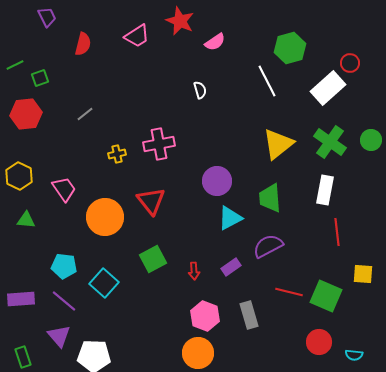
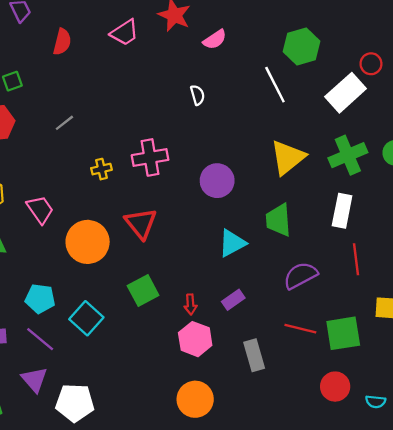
green cross: (330, 142) -> (348, 155), turned 32
purple circle: (217, 181) -> (217, 181), moved
purple semicircle: (268, 246) -> (300, 275), moved
green square: (326, 296) -> (343, 333), turned -32
pink hexagon: (205, 316) -> (195, 339), moved

